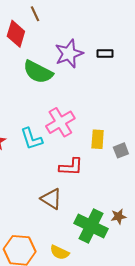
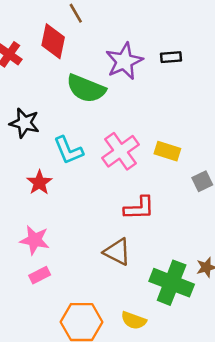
cyan L-shape: (31, 139) -> (68, 150), moved
yellow rectangle: (98, 139) -> (167, 151), moved, turned -72

